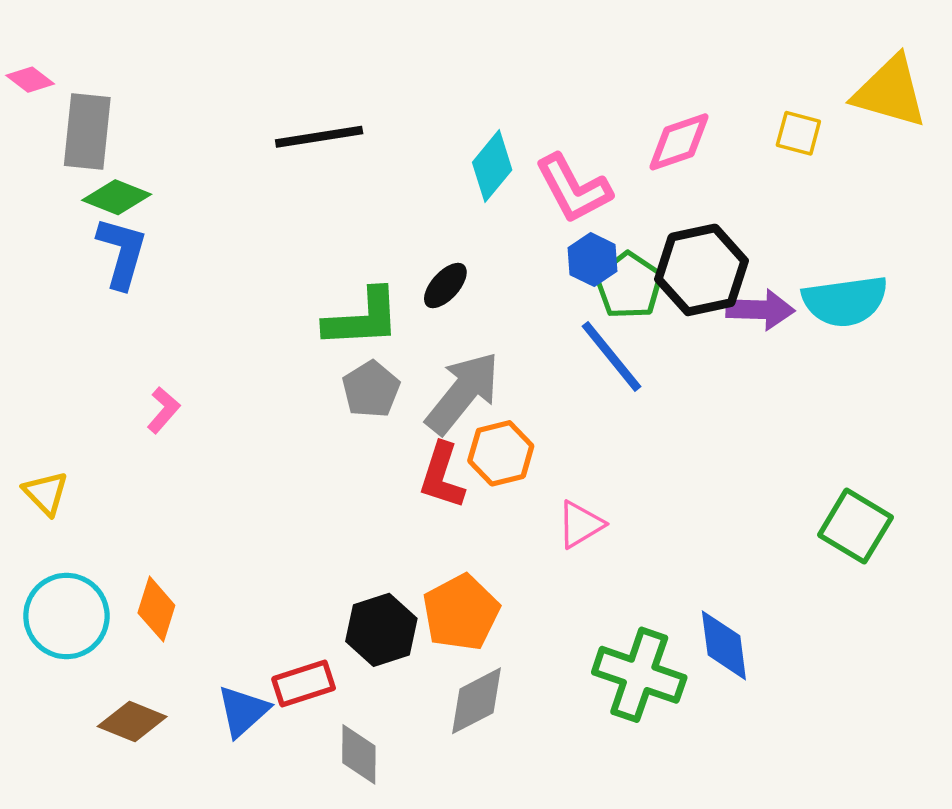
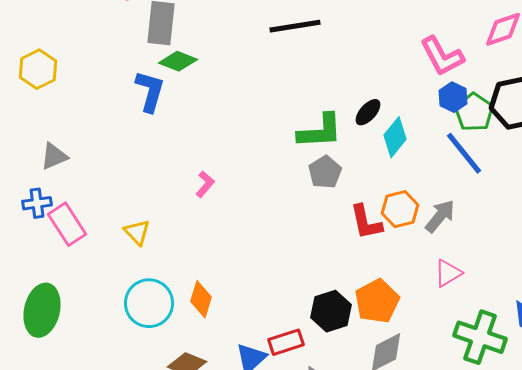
cyan diamond: (492, 166) -> (395, 137), moved
blue L-shape: (122, 253) -> (150, 91), moved
gray arrow: (463, 393) -> (440, 216), moved, size x0.7
red L-shape: (442, 476) -> (366, 222), turned -30
pink triangle: (580, 524) -> (448, 273), moved

